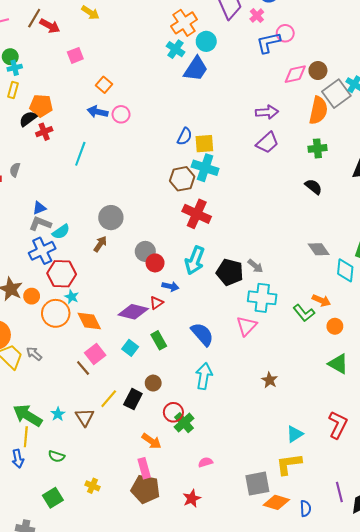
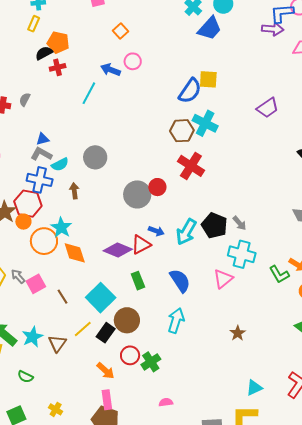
blue arrow: (98, 112) -> (110, 70), moved
purple arrow: (267, 112) -> (273, 29), moved
blue semicircle: (185, 136) -> (190, 91), size x1.5
yellow square: (204, 144) -> (208, 79), moved
gray circle: (111, 218) -> (95, 157), moved
brown arrow: (100, 244) -> (74, 191), moved, turned -49
blue cross: (42, 251) -> (40, 180), turned 30
gray circle: (145, 251) -> (137, 194), size x1.4
cyan arrow: (195, 260) -> (186, 232), moved
red circle: (155, 263) -> (157, 187), moved
red hexagon: (62, 274) -> (28, 204), moved
cyan star: (72, 297) -> (61, 228), size x1.5
red triangle: (156, 303) -> (141, 245), size x1.5
cyan square: (130, 348) -> (101, 298), moved, size x1.8
pink square: (95, 354) -> (36, 284), moved
brown circle: (153, 383) -> (127, 320), size x1.6
red circle: (173, 412) -> (130, 355), moved
cyan star: (58, 414) -> (32, 337), size x1.5
orange arrow: (151, 441) -> (106, 371), moved

